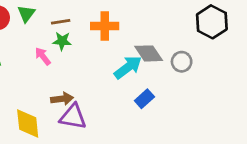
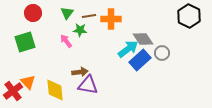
green triangle: (26, 14) -> (67, 13), moved
brown line: (61, 22) -> (89, 16), moved
gray circle: (182, 62) -> (162, 53), moved
blue rectangle: (144, 99) -> (140, 60), moved, size x1.5

